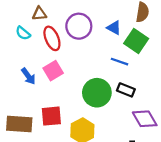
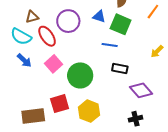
cyan semicircle: (23, 33) -> (21, 37), size x1.5
blue arrow: (28, 76) -> (24, 60), moved
green circle: (97, 93) -> (80, 75), moved

